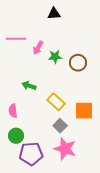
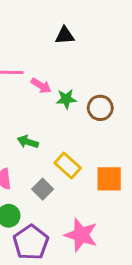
pink arrow: (38, 48) -> (41, 86), turned -88
gray square: (60, 126) -> (43, 189), moved
purple pentagon: (31, 154) -> (31, 242), turned -30

